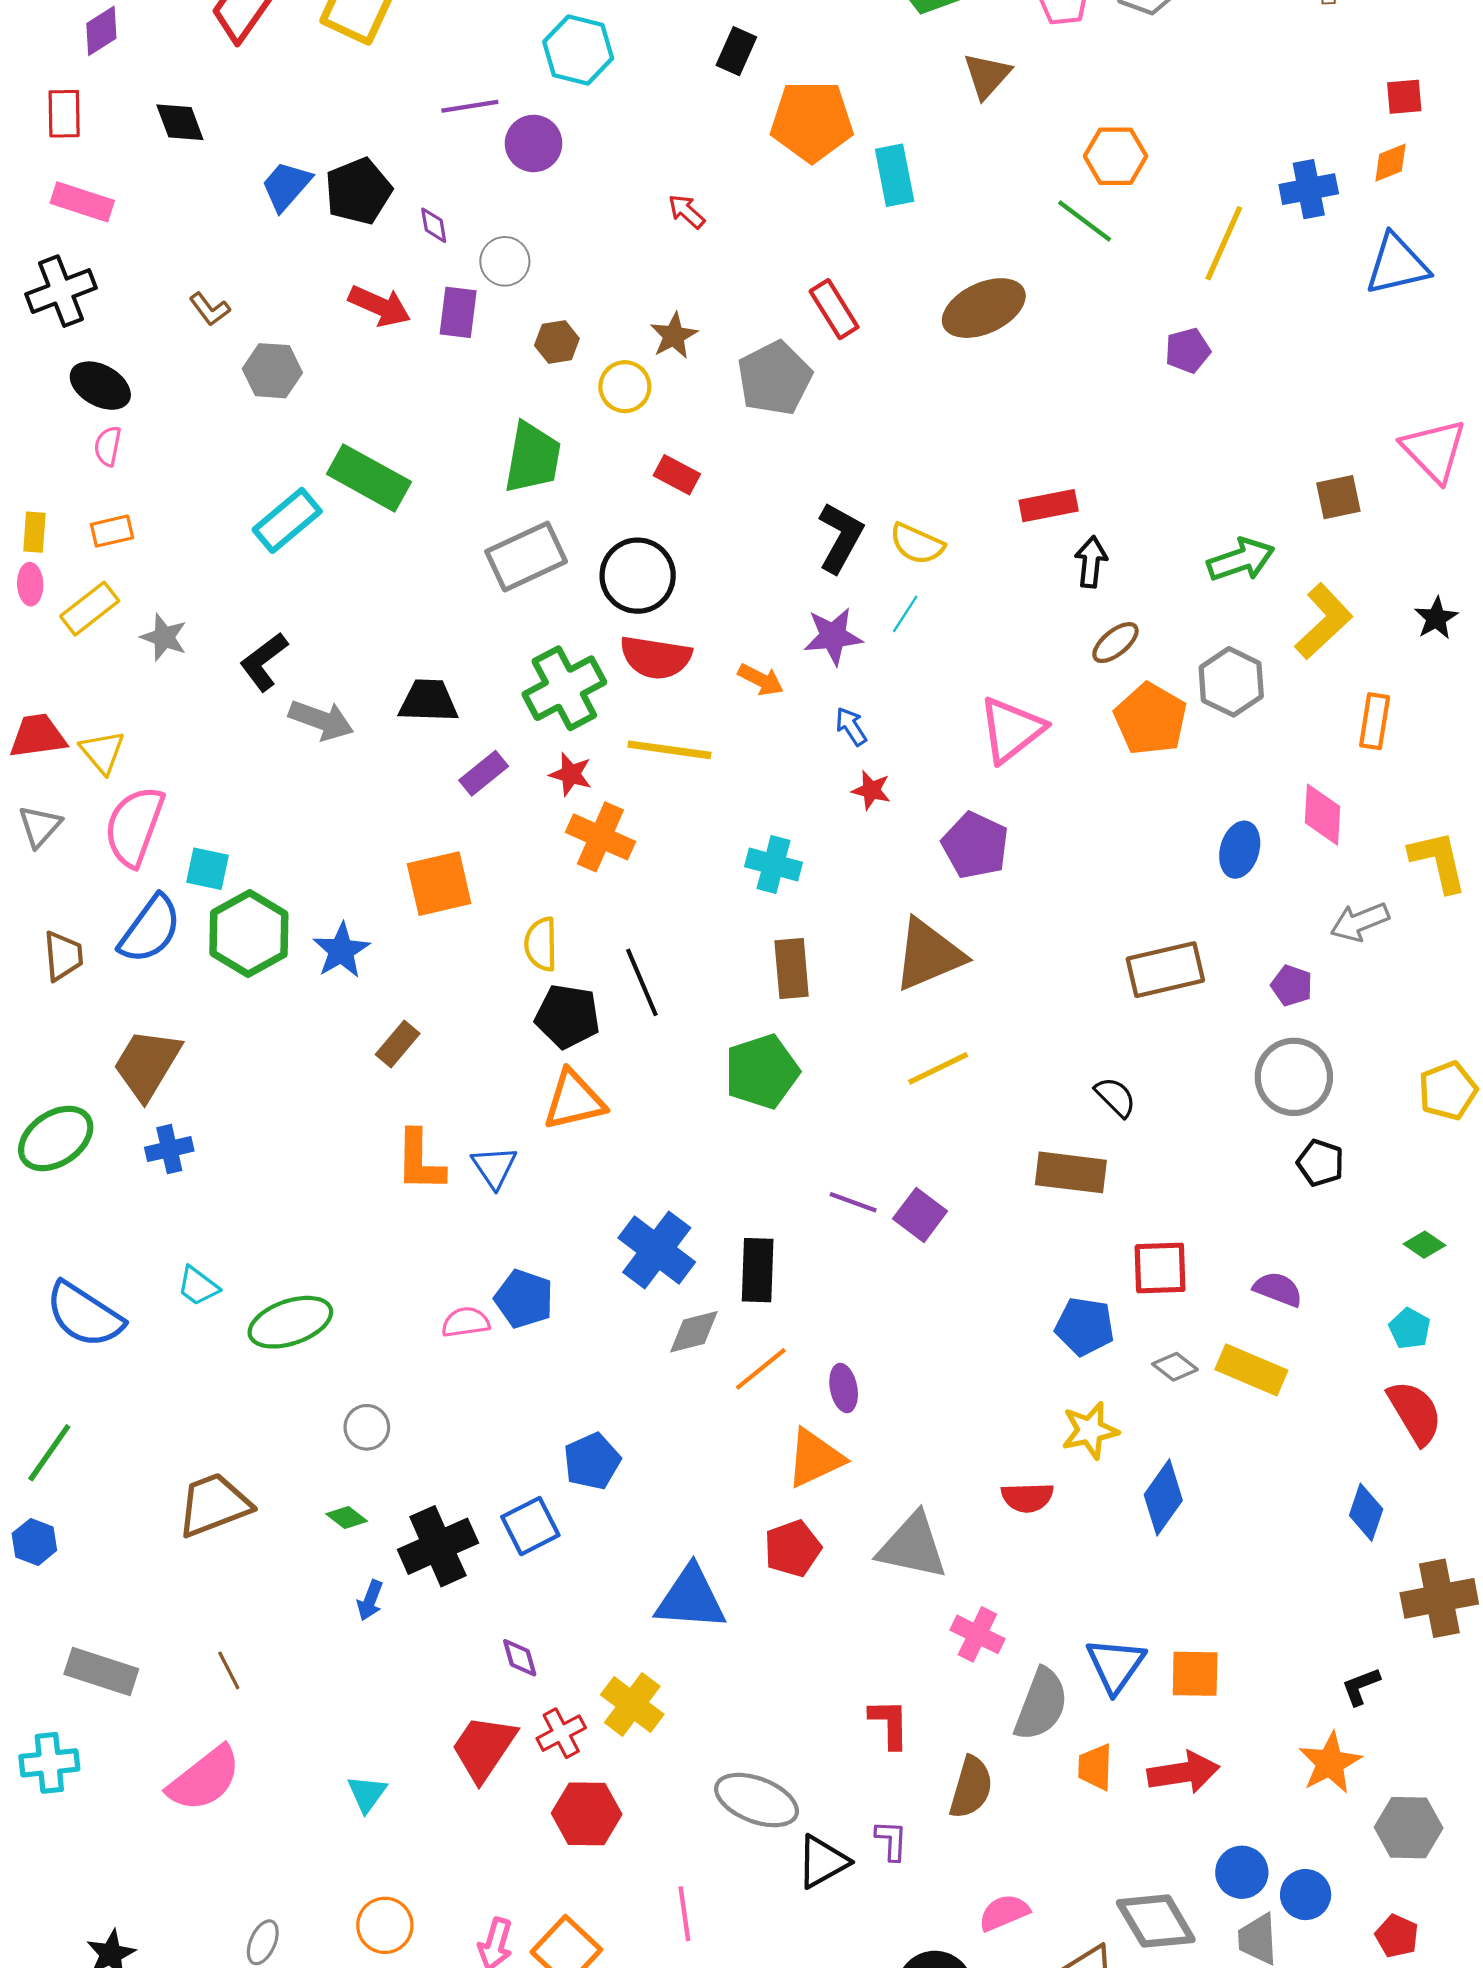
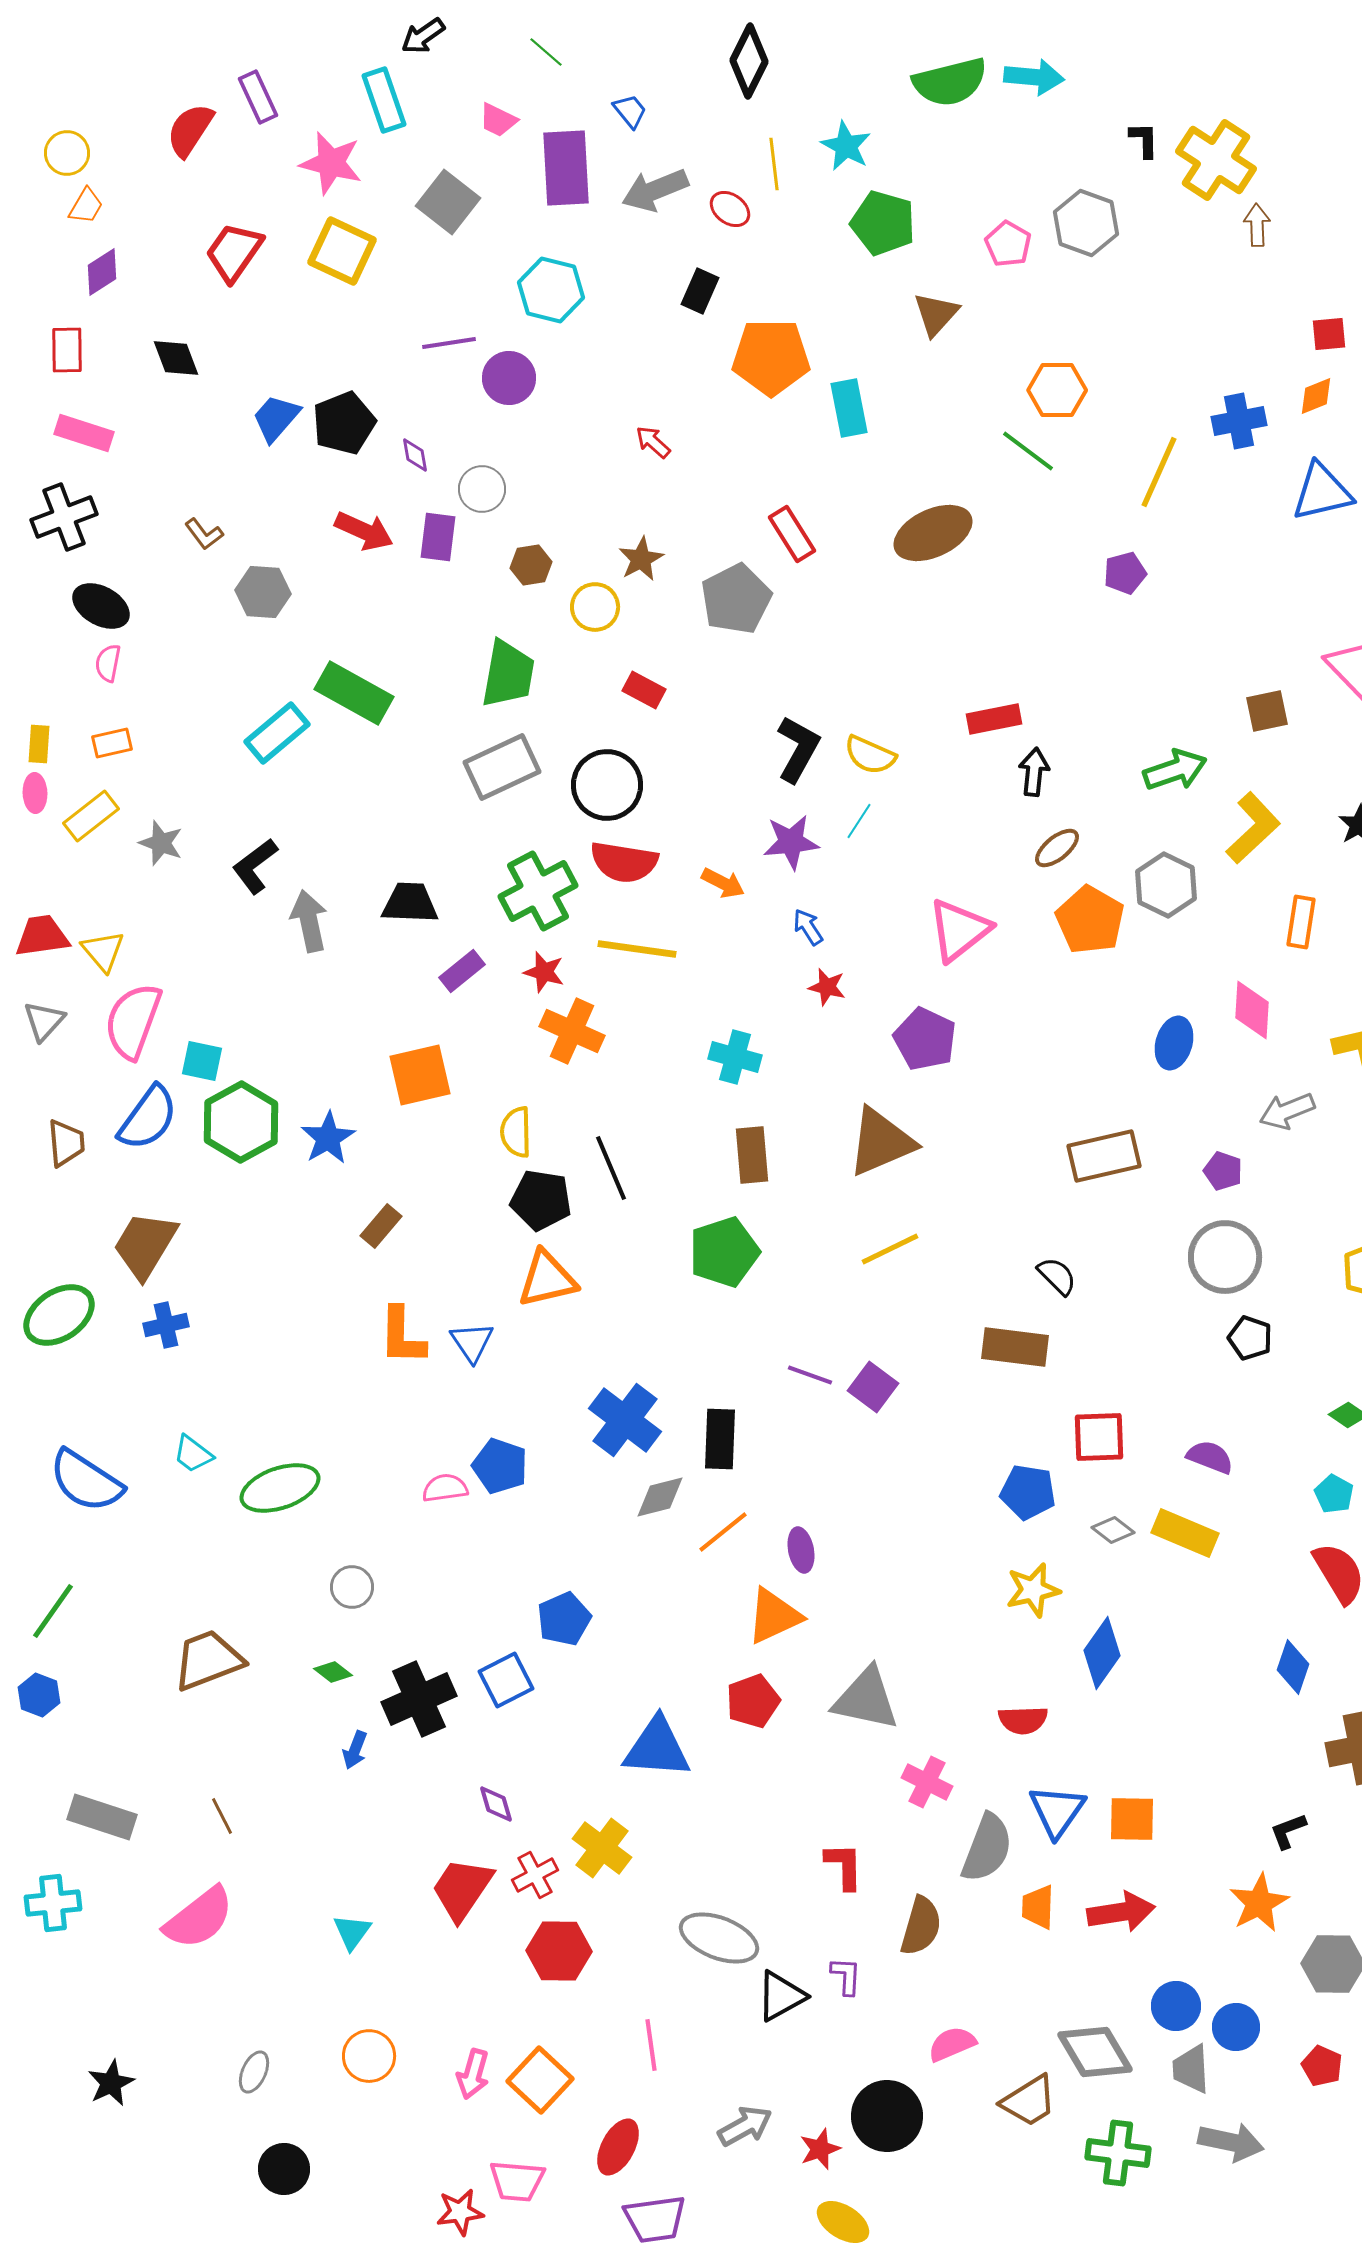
gray arrow: (321, 720) -> (309, 921), turned -122
red semicircle: (1027, 1497) -> (1023, 1720), moved

